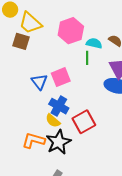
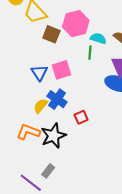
brown square: (21, 41) -> (51, 34), moved
yellow semicircle: (53, 121) -> (41, 106), moved, turned 84
red square: (84, 122) -> (81, 117), size x0.6

